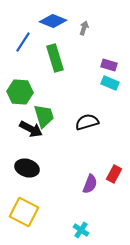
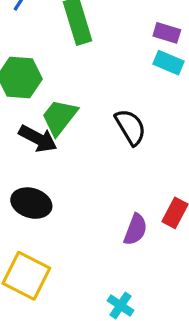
green trapezoid: (44, 116) -> (59, 117), turned -125
black semicircle: (87, 122) -> (130, 127), turned 75

